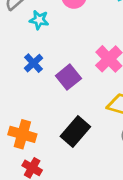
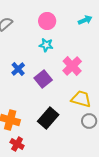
cyan star: (39, 20) -> (46, 45), moved

